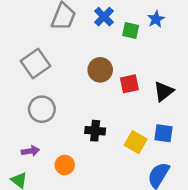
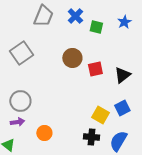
blue star: (156, 19) -> (124, 22), moved
gray circle: (42, 109) -> (20, 101), moved
black cross: (95, 131) -> (91, 137), moved
blue square: (164, 133) -> (122, 108), turned -35

